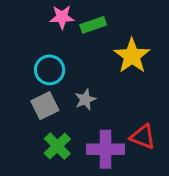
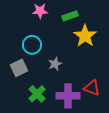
green rectangle: (93, 25) -> (70, 16), moved
gray square: (45, 106) -> (19, 68), moved

